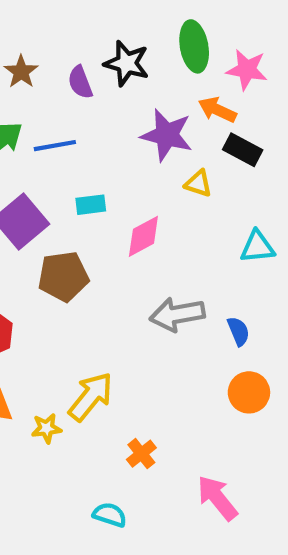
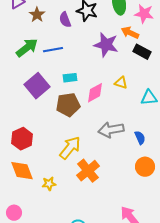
yellow triangle: (198, 184) -> (121, 83), moved
brown pentagon: (63, 276) -> (68, 105), moved
yellow arrow: (91, 397) -> (70, 148), moved
orange cross: (141, 454) -> (88, 171), moved, size x1.6

